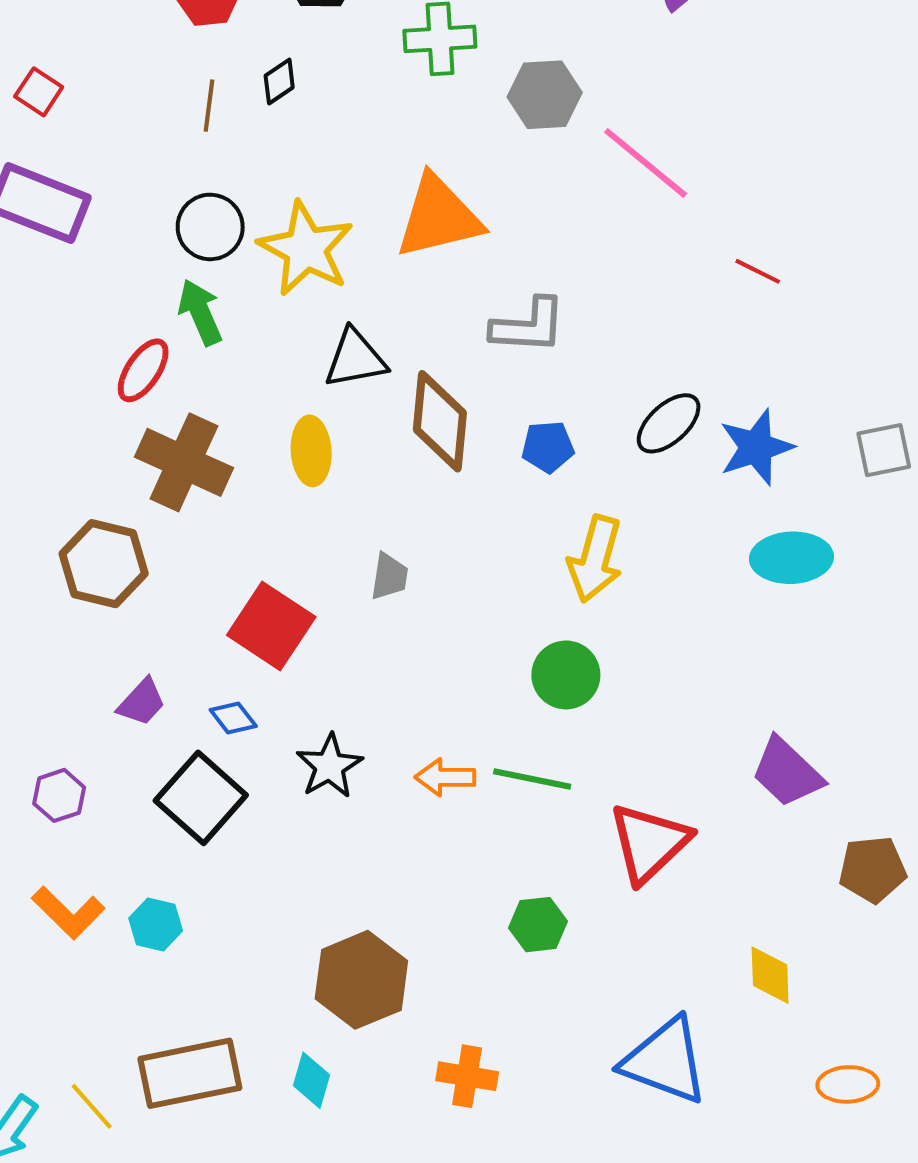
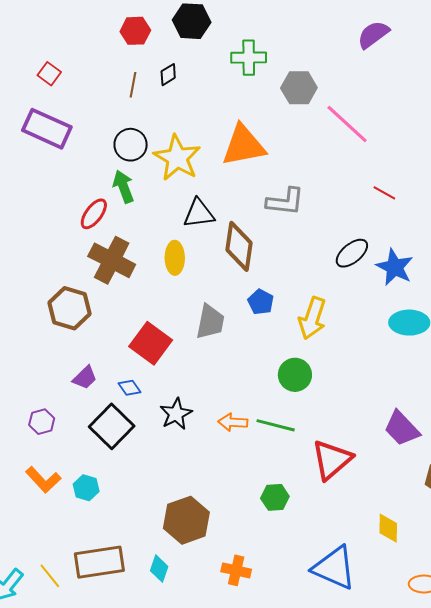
red line: (758, 271) -> (384, 193), moved
blue pentagon: (548, 447) -> (261, 302), moved, turned 30
blue star: (756, 447) -> (395, 267), turned -30
gray trapezoid: (389, 576) -> (210, 322), size x1.5

